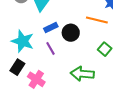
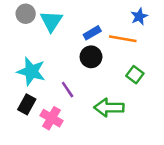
blue rectangle: (51, 27) -> (92, 33), moved
purple line: (51, 48) -> (68, 90), moved

